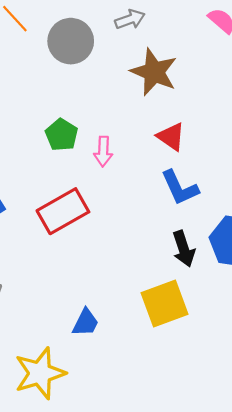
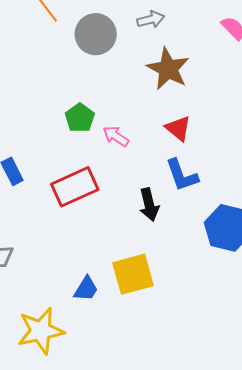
pink arrow: (103, 151) -> (116, 136), turned 116
black arrow: (184, 249) -> (149, 205), moved
yellow square: (164, 303) -> (133, 274), moved

